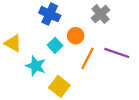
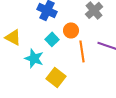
orange line: (88, 58) -> (82, 51), turned -35

